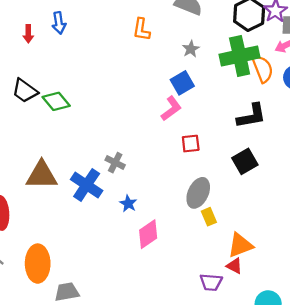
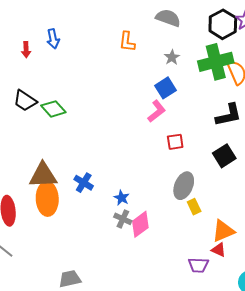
gray cross: (115, 163) -> (123, 219), moved
blue cross: (87, 185) -> (84, 183), size x0.7
orange ellipse: (38, 264) -> (47, 199), moved

